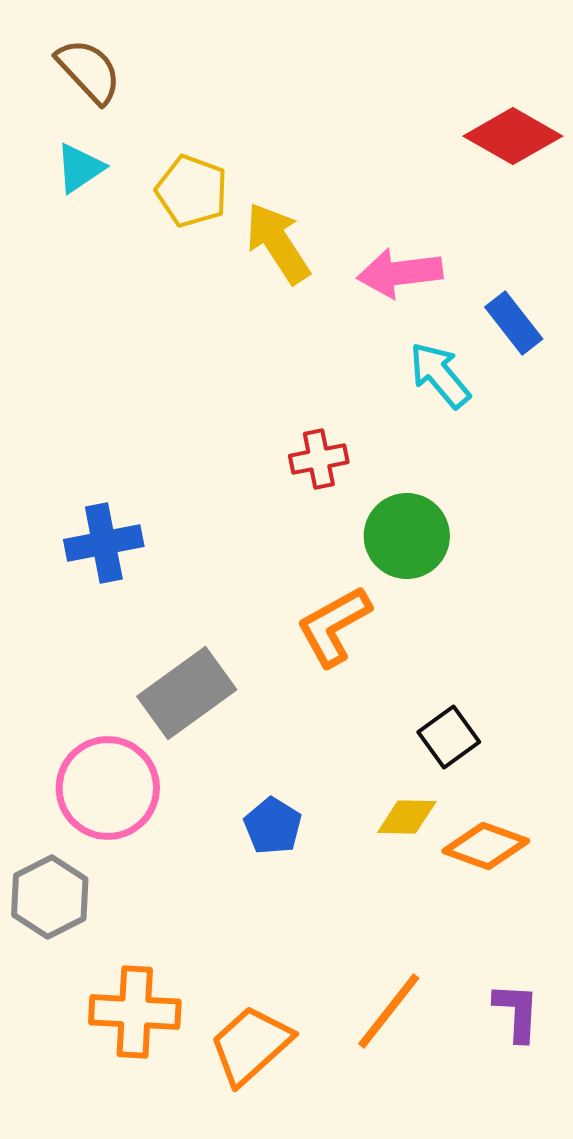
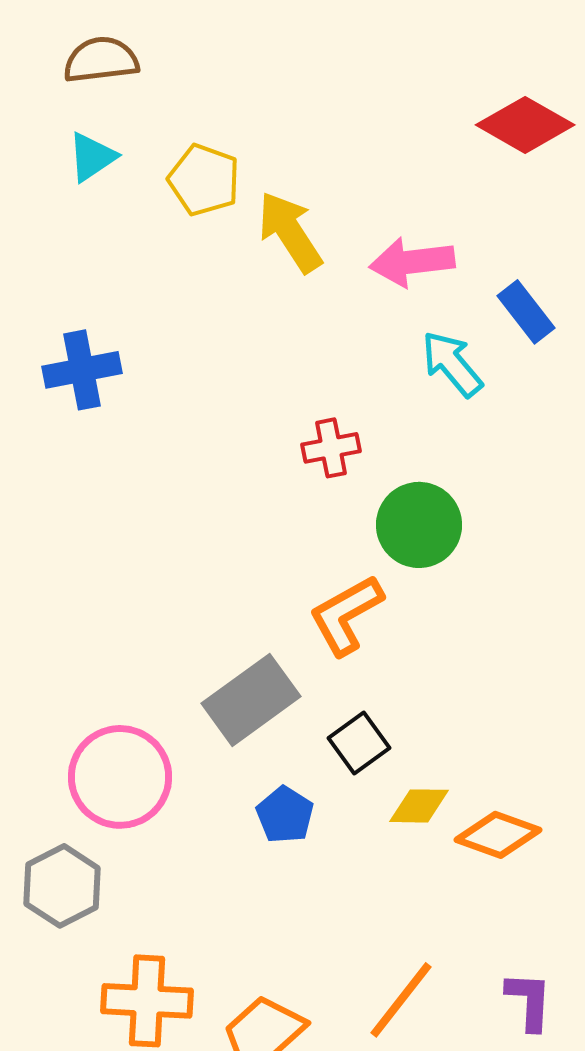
brown semicircle: (89, 71) -> (101, 60), turned -54
blue cross: (104, 543) -> (82, 370), moved
gray rectangle: (187, 693) -> (251, 700), moved
black square: (449, 737) -> (359, 743), moved

